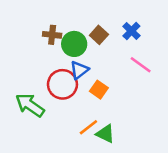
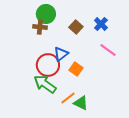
green circle: (74, 44) -> (46, 14), moved
green arrow: (30, 105) -> (45, 84), moved

